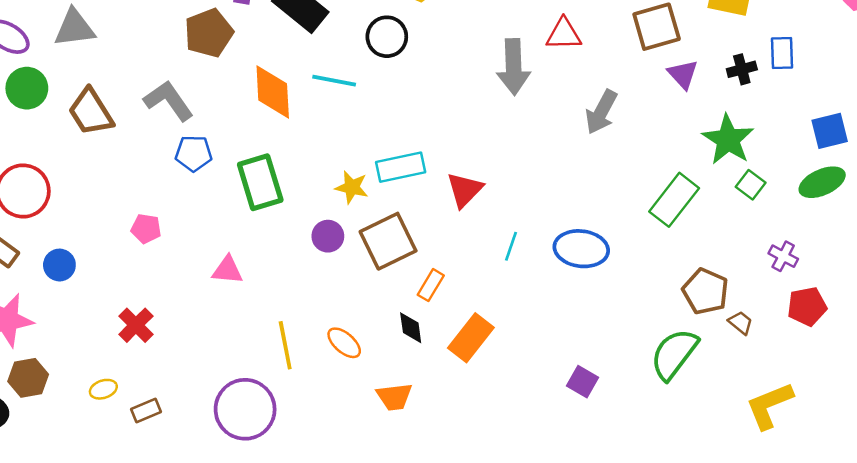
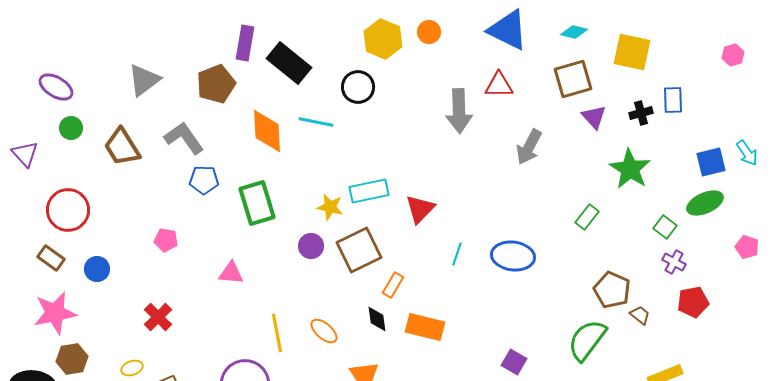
gray triangle: (74, 28) -> (144, 80), moved, turned -30
green circle: (27, 88) -> (71, 128), size x0.7
green square: (751, 185) -> (665, 227), moved
green rectangle: (674, 200) -> (587, 217), size x0.6
orange rectangle: (471, 338) -> (425, 327), turned 66

